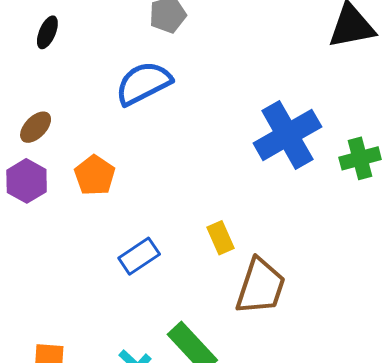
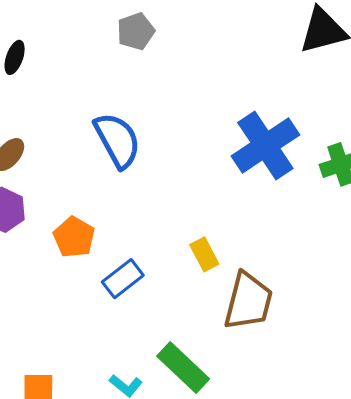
blue semicircle: (143, 83) -> (117, 140), moved, turned 92
orange pentagon: (95, 175) -> (74, 237), moved

